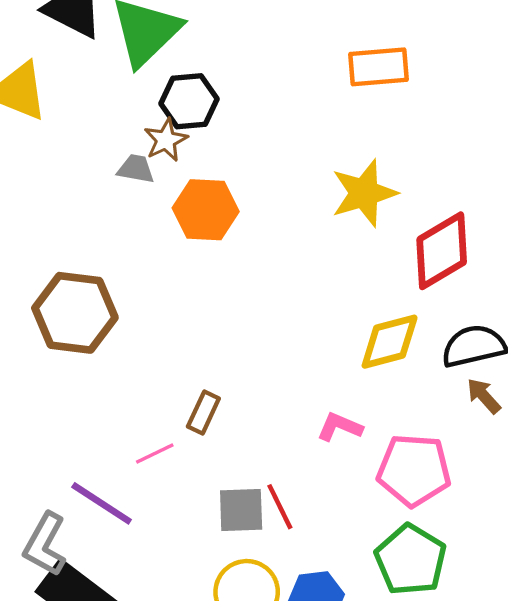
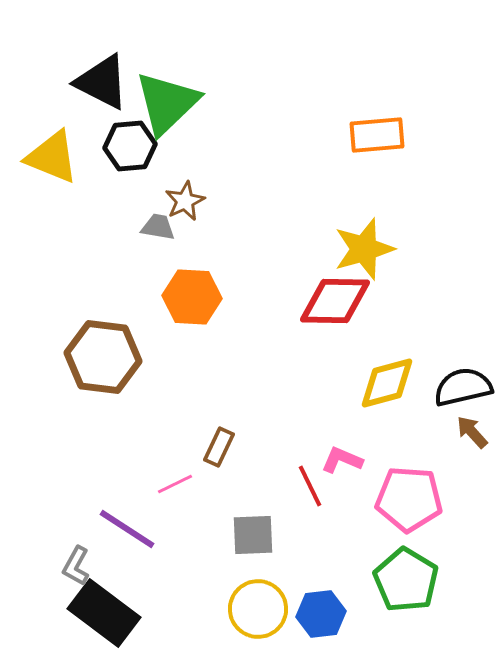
black hexagon: (189, 101) -> (130, 146), moved
orange hexagon: (206, 210) -> (192, 297), moved
red diamond: (442, 251) -> (335, 301), moved, turned 32
red line: (280, 507) -> (310, 486), moved
gray L-shape: (45, 544) -> (76, 566), size x0.7

